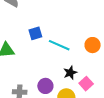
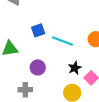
purple circle: (45, 86) -> (38, 67), moved

